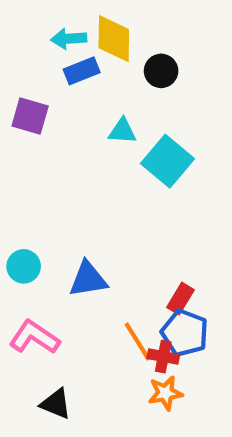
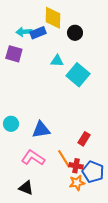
cyan arrow: (69, 39) -> (24, 32), moved
blue pentagon: (185, 333) -> (93, 172), moved
pink L-shape: (34, 337) -> (33, 158), moved

